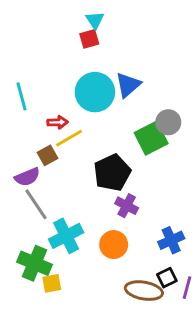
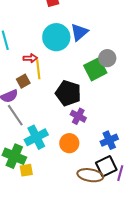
yellow line: (69, 138) -> (38, 69), turned -66
black pentagon: (112, 173) -> (68, 93), turned -30
black square: (167, 278) -> (106, 166), size x1.5

